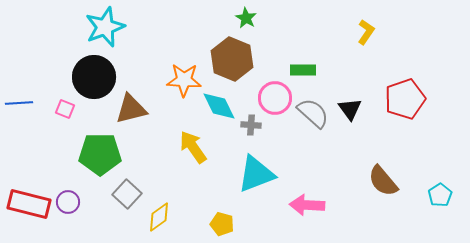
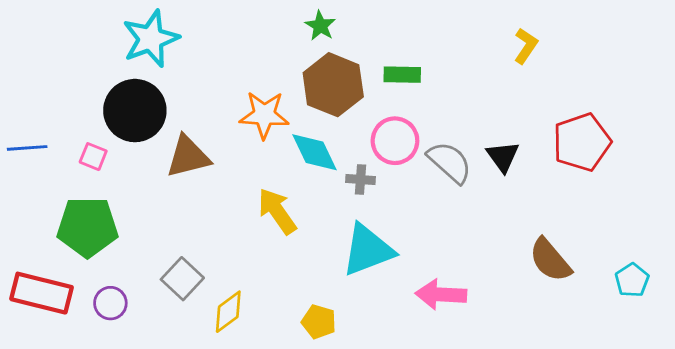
green star: (246, 18) -> (320, 26), moved
green rectangle: (303, 70) -> (402, 75), moved
green pentagon: (100, 154) -> (87, 227), moved
purple circle: (68, 202) -> (110, 303), moved

